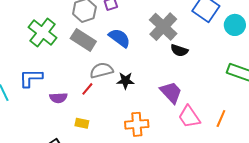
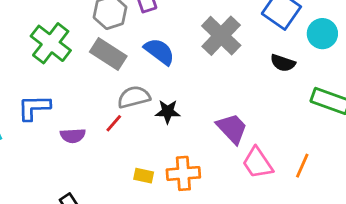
black semicircle: (179, 50) -> (283, 63), moved
yellow rectangle: (82, 123) -> (144, 176), moved

